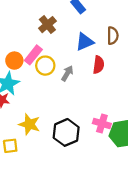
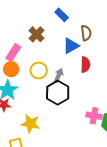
brown semicircle: (113, 36) -> (86, 33), moved
pink rectangle: (33, 55) -> (13, 53), moved
black hexagon: (66, 132) -> (58, 93), moved

